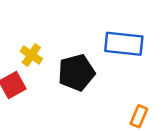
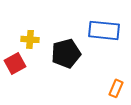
yellow cross: (31, 55) -> (30, 39), turned -30

